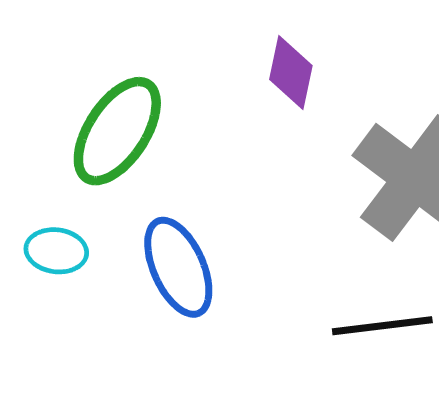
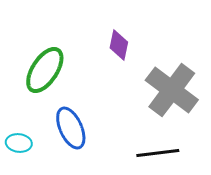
cyan ellipse: (56, 251) -> (19, 143), moved

